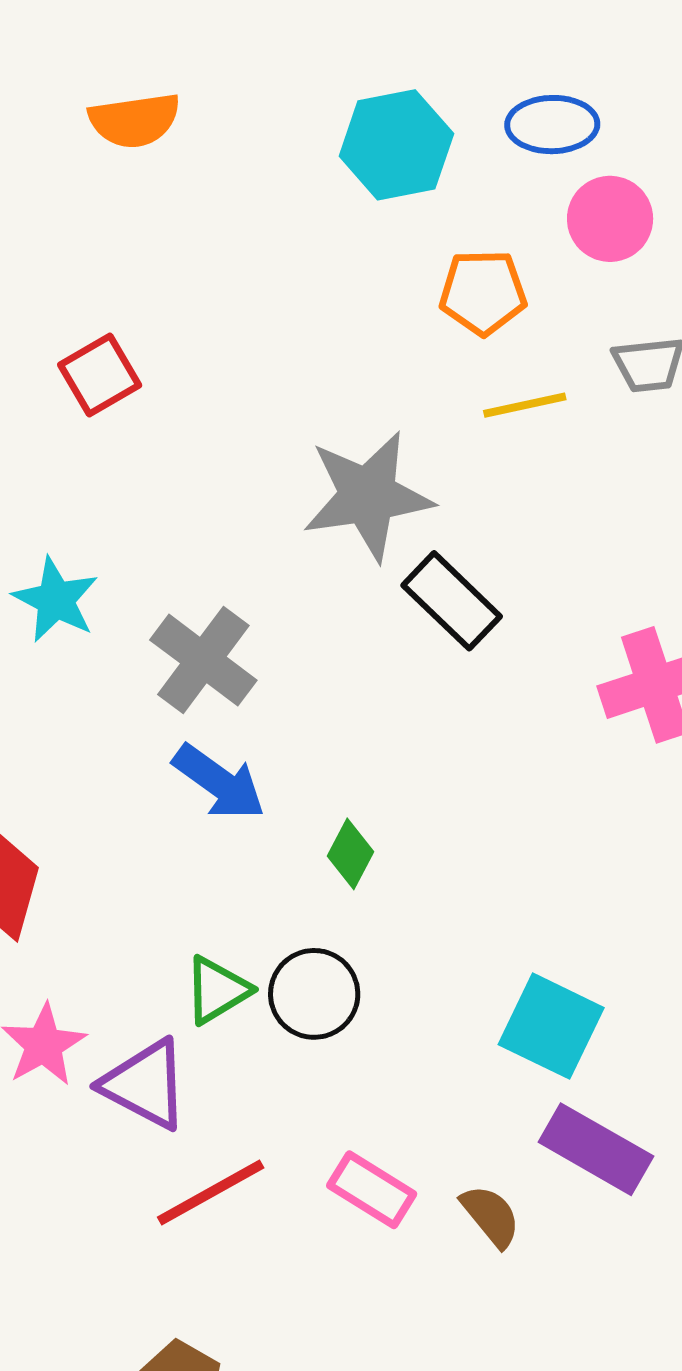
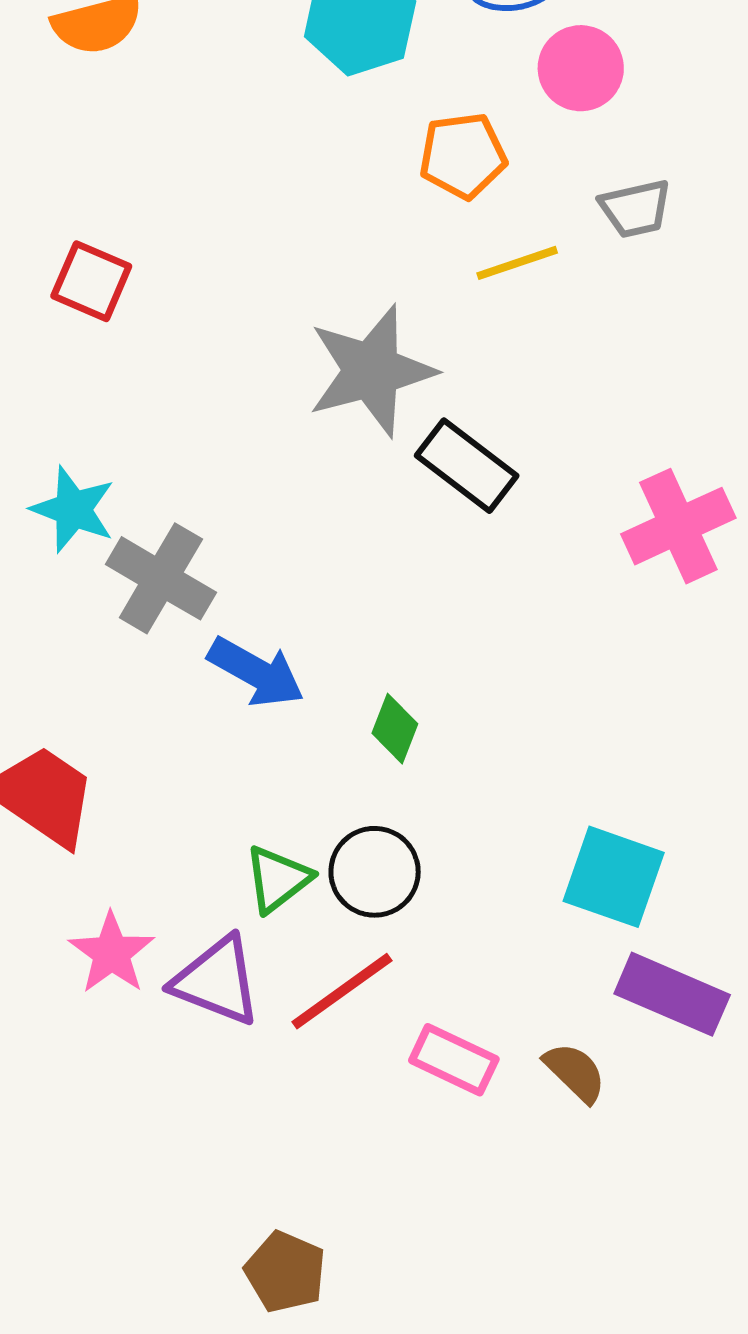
red square: (100, 375) -> (91, 281), turned -30
gray cross: (203, 660) -> (161, 578), moved
red line: (211, 1192) -> (342, 991), moved

